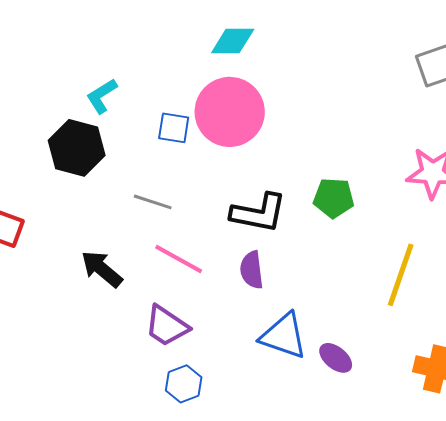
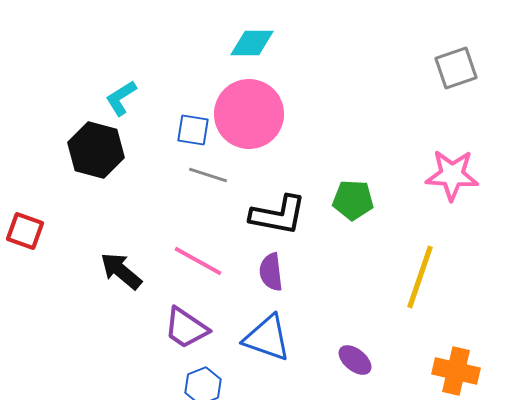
gray line: (153, 202) -> (208, 175), moved
blue triangle: (284, 336) -> (267, 338), moved

